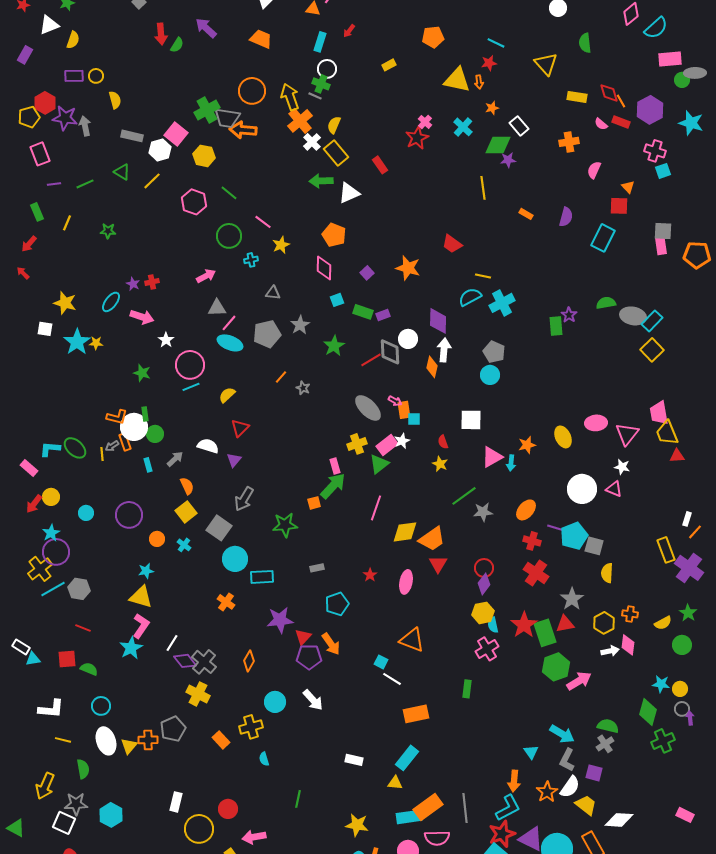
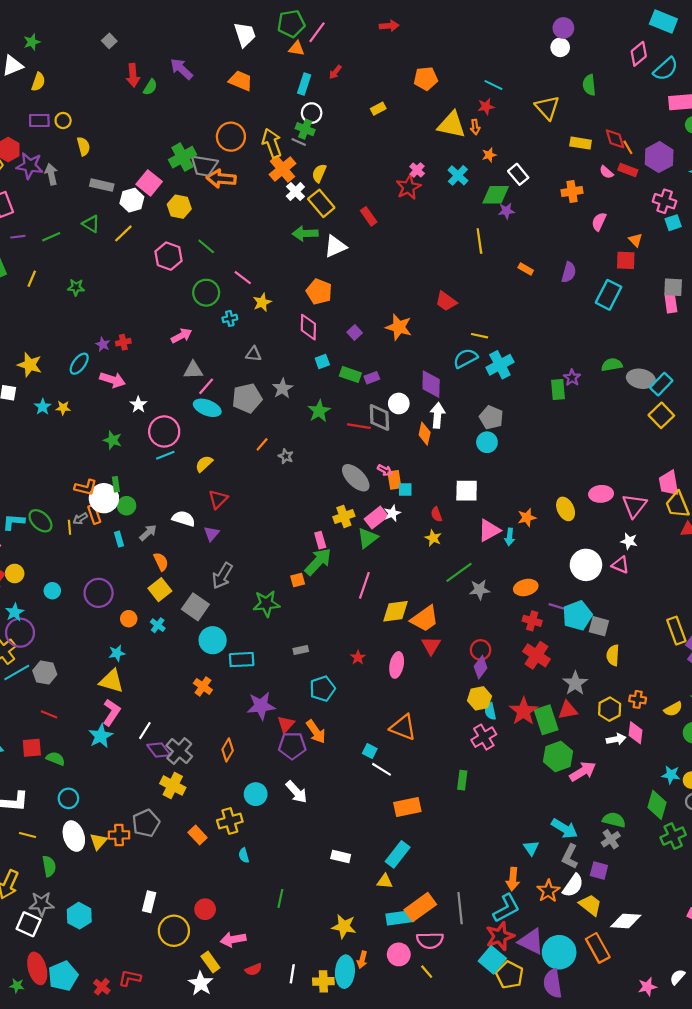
cyan star: (77, 342) -> (43, 407), size x0.6
red line: (371, 360) -> (359, 426), turned 40
orange ellipse: (526, 510) -> (526, 587), turned 35

